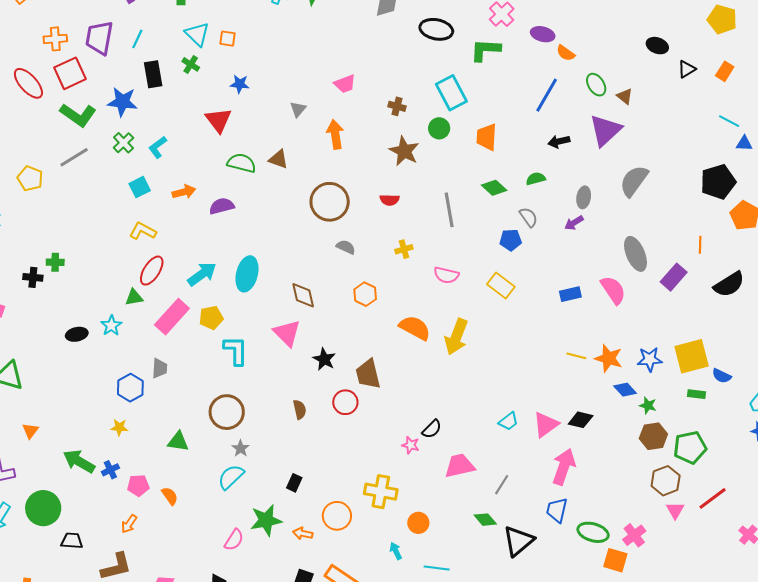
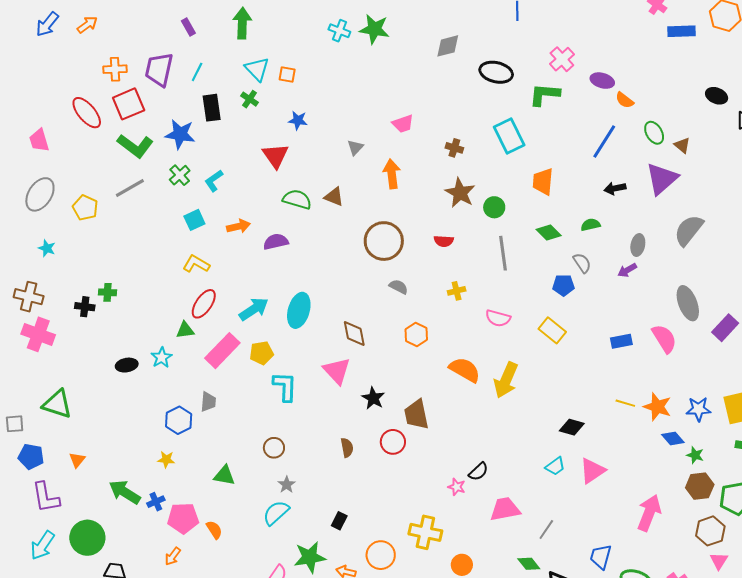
green circle: (439, 128) -> (494, 207), moved
brown circle: (227, 412) -> (274, 448), size x0.6
black diamond: (581, 420) -> (572, 427), moved
pink arrow: (564, 467) -> (649, 513), moved
pink pentagon: (138, 485) -> (183, 518), size x1.4

